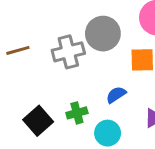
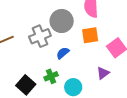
blue semicircle: (116, 95) -> (63, 53), moved

